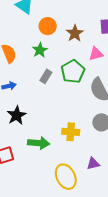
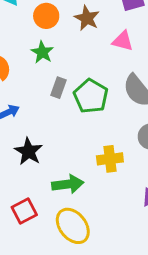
pink triangle: (96, 54) -> (123, 41), turned 42
green pentagon: (73, 71) -> (91, 96), moved
yellow ellipse: (66, 177) -> (73, 226), moved

